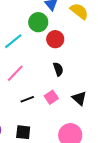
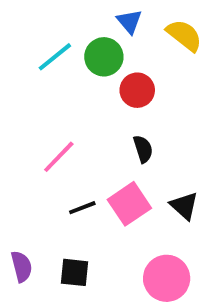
cyan line: (13, 41) -> (55, 57), moved
pink square: (51, 97) -> (129, 204), size x1.5

